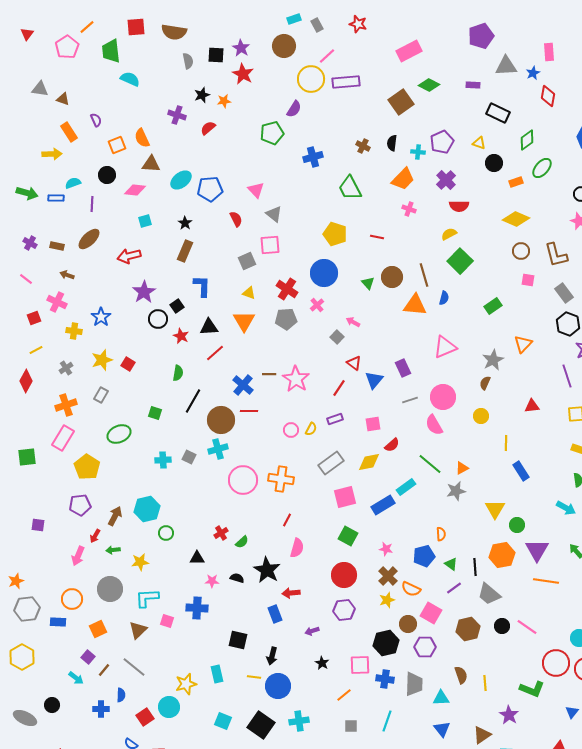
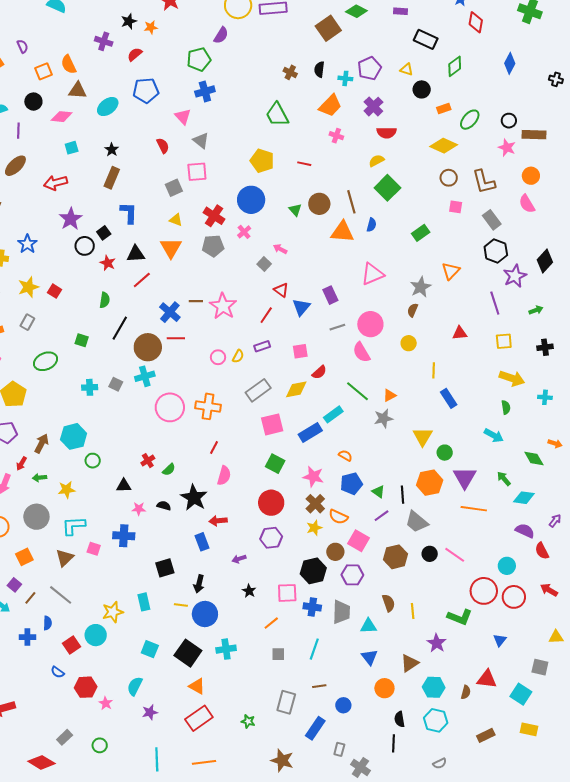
blue cross: (313, 157) -> (205, 91), moved
green ellipse: (542, 168) -> (470, 120), moved
blue pentagon: (210, 189) -> (146, 90), moved
orange semicircle: (441, 534) -> (345, 456), moved, turned -56
pink star: (386, 549) -> (313, 477), size x1.5
black square: (238, 640) -> (165, 568), turned -30

